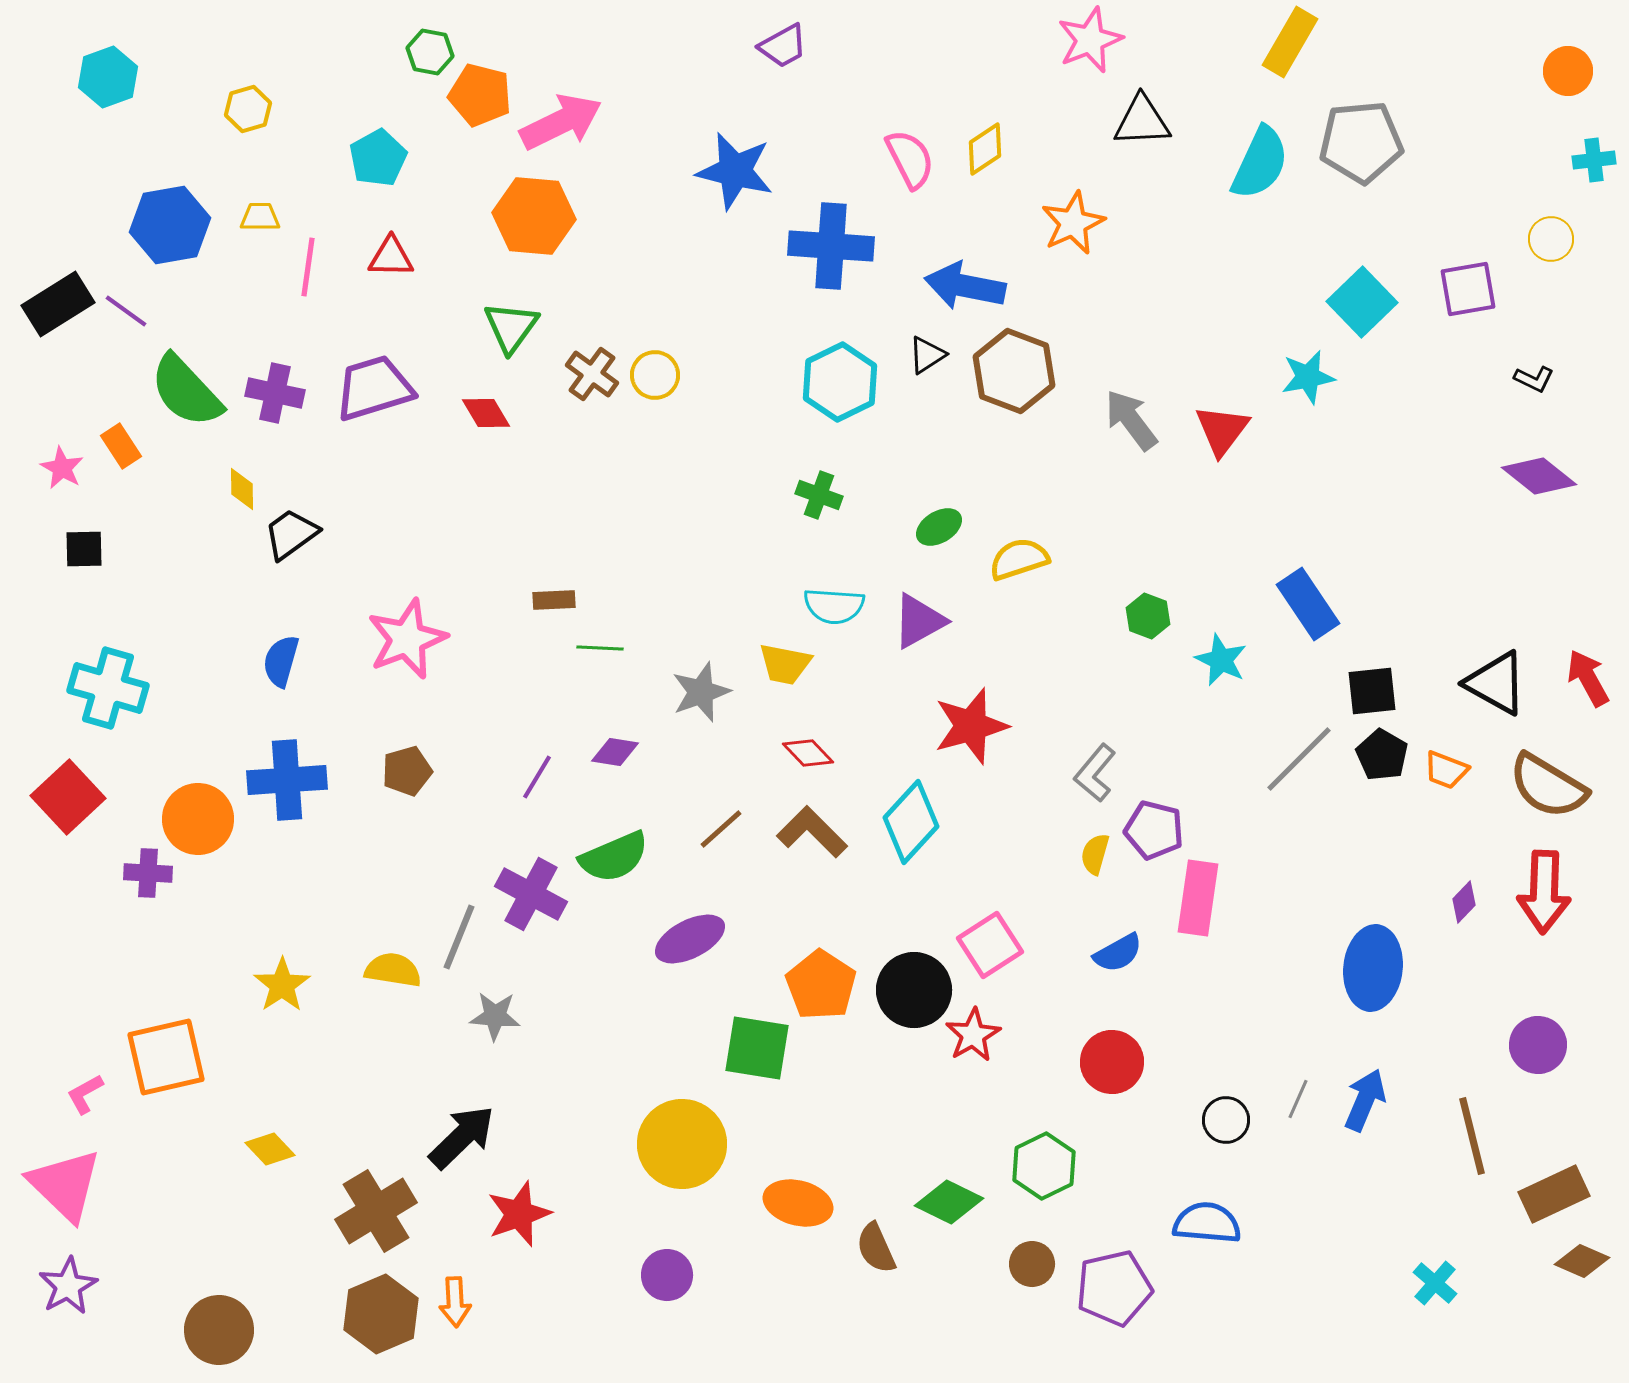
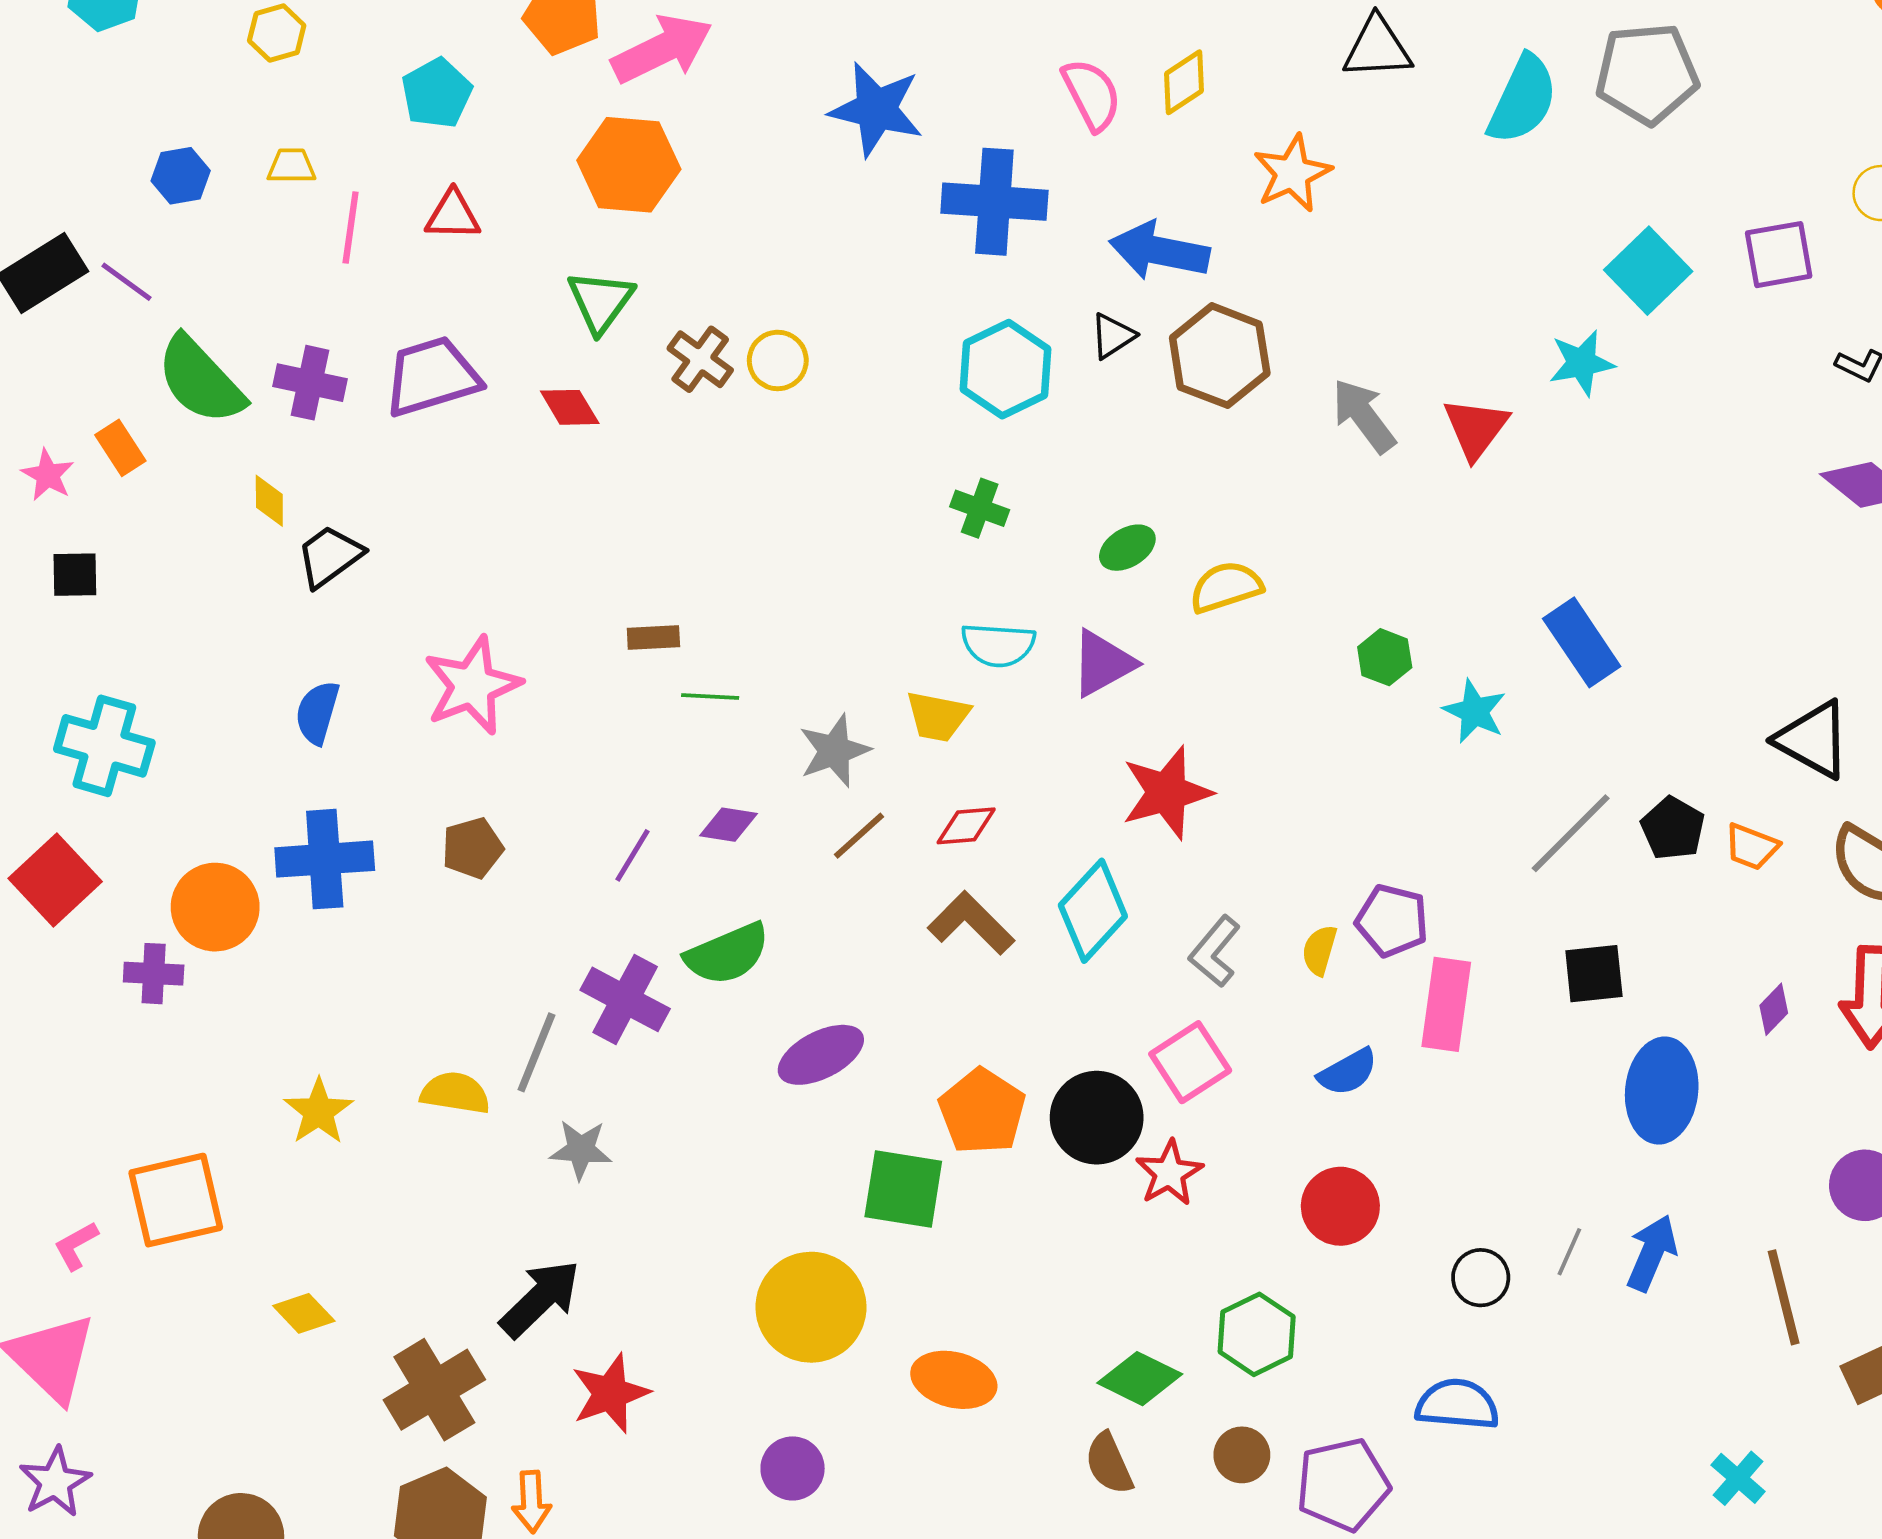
blue hexagon: (170, 225) -> (181, 176), size x0.6
black square: (1372, 691) -> (1594, 974), moved
red diamond: (808, 753) -> (966, 826), turned -51
gray L-shape: (1095, 773) -> (1215, 951), moved
brown line: (721, 829) -> (859, 836), moved
brown semicircle: (876, 1248) -> (1109, 1464), moved

